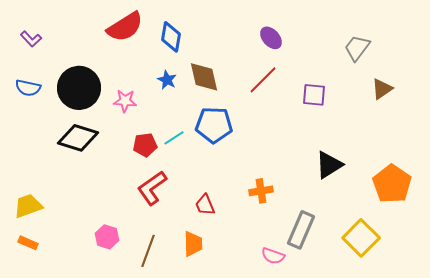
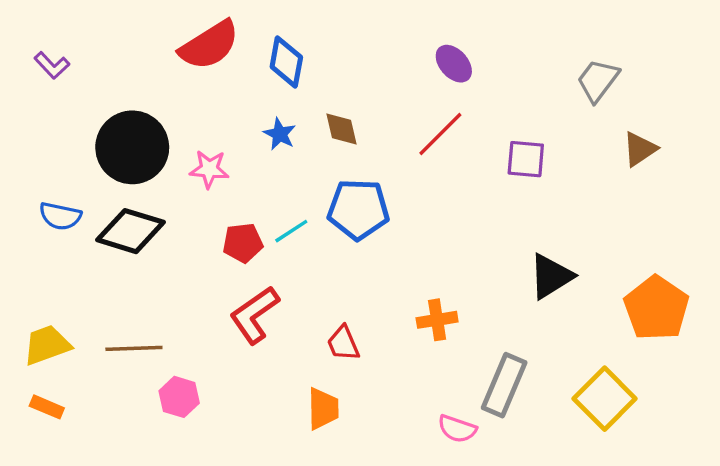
brown diamond: (204, 77) -> (342, 129), size x0.7
blue semicircle: (28, 88) -> (60, 216), moved
brown line: (148, 251) -> (134, 348), moved, turned 68

